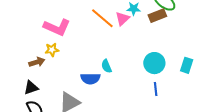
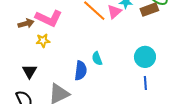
brown arrow: (37, 62) -> (26, 23), moved
blue semicircle: (90, 79) -> (81, 71), turned -84
black triangle: (31, 88) -> (30, 71), moved, turned -42

